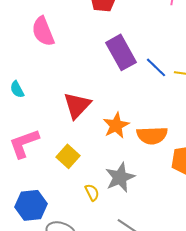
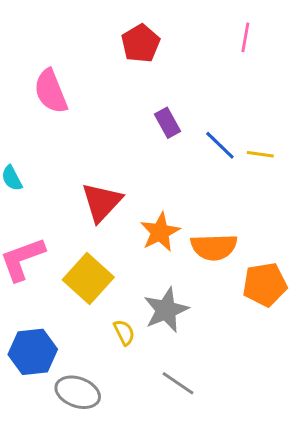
purple rectangle: (121, 52) -> (168, 123), size x0.6
yellow square: (68, 156) -> (88, 278), size x1.4

